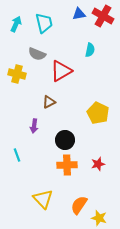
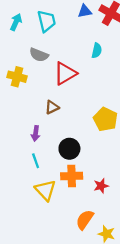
cyan line: (17, 155) -> (36, 161), moved
red star: (98, 164) -> (101, 186), moved
yellow triangle: (43, 199) -> (45, 190), moved

